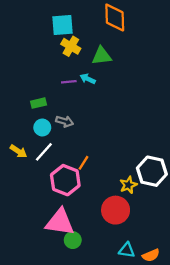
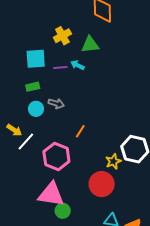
cyan square: (62, 25) -> (36, 59), moved
yellow cross: (71, 46) -> (62, 36), turned 30
white line: (44, 152) -> (26, 142), moved
orange line: (83, 163) -> (80, 131), moved

